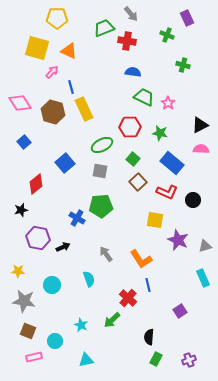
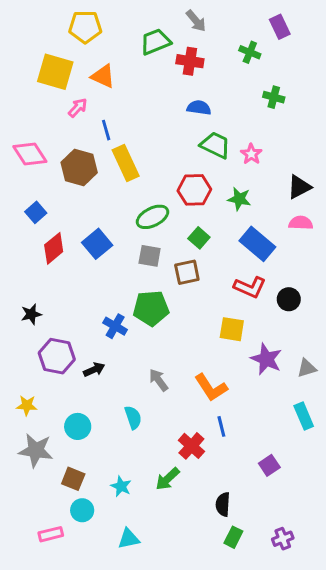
brown square: (138, 182) -> (187, 272), moved, turned 30
red diamond: (36, 184) -> (54, 248), moved
brown square: (28, 331) -> (73, 479), moved

